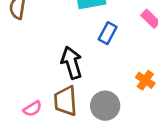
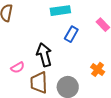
pink semicircle: (33, 109) -> (18, 68), moved

